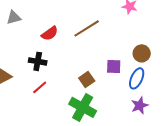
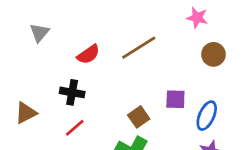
gray triangle: (14, 17) -> (39, 33), turned -35
brown circle: (142, 53) -> (213, 54), moved

